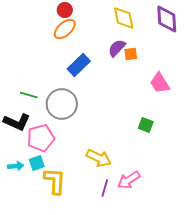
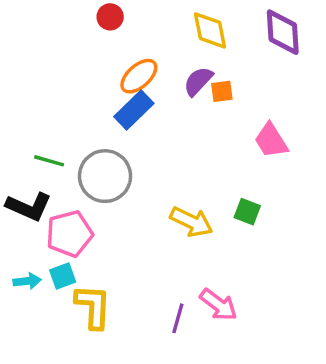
orange ellipse: (65, 29) -> (139, 76), moved
yellow arrow: (99, 158) -> (191, 222), moved
pink arrow: (129, 180) -> (218, 305), turned -110

